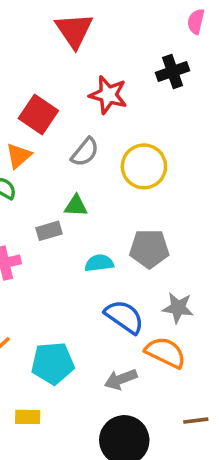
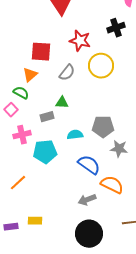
red square: (38, 115) -> (41, 52), turned -30
yellow circle: (144, 166) -> (101, 66), moved
gray star: (178, 308) -> (119, 149), moved
cyan pentagon: (53, 363) -> (45, 152), moved

